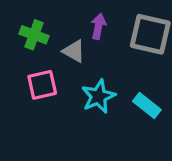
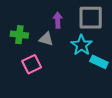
cyan star: (98, 96) -> (81, 45), moved

